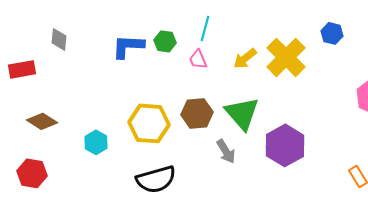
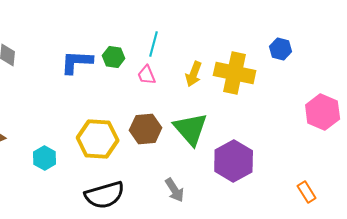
yellow cross: (286, 57) -> (235, 73), turned -33
yellow arrow: (245, 58) -> (194, 74), turned -30
gray arrow: (226, 151) -> (175, 190), moved

